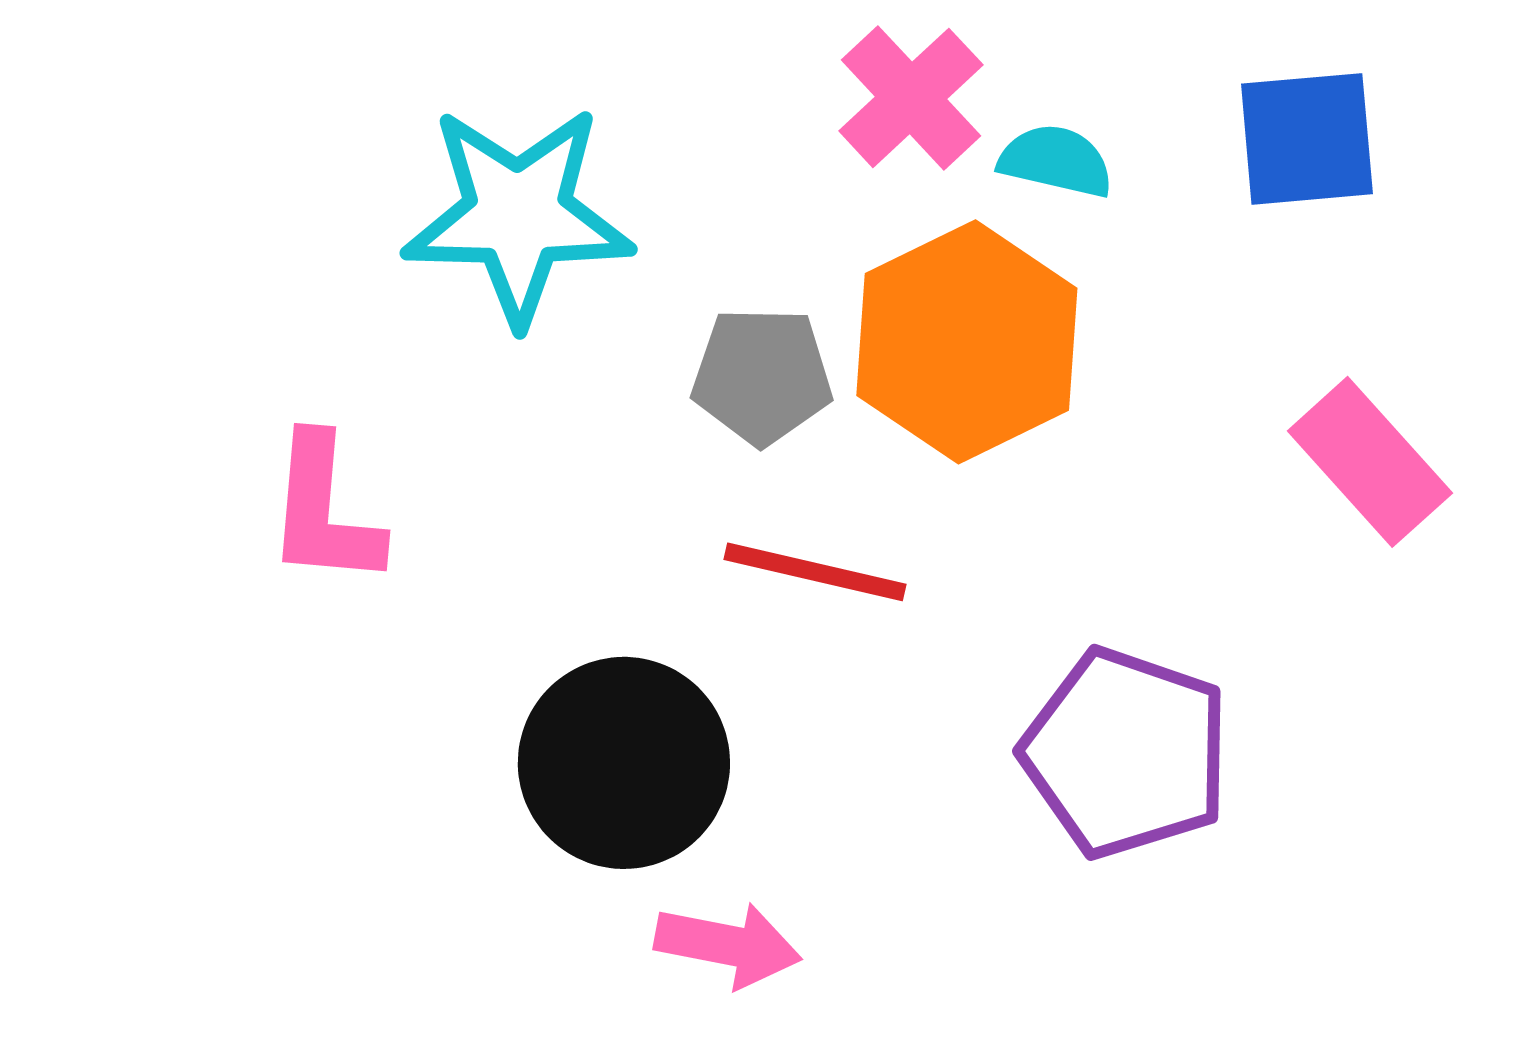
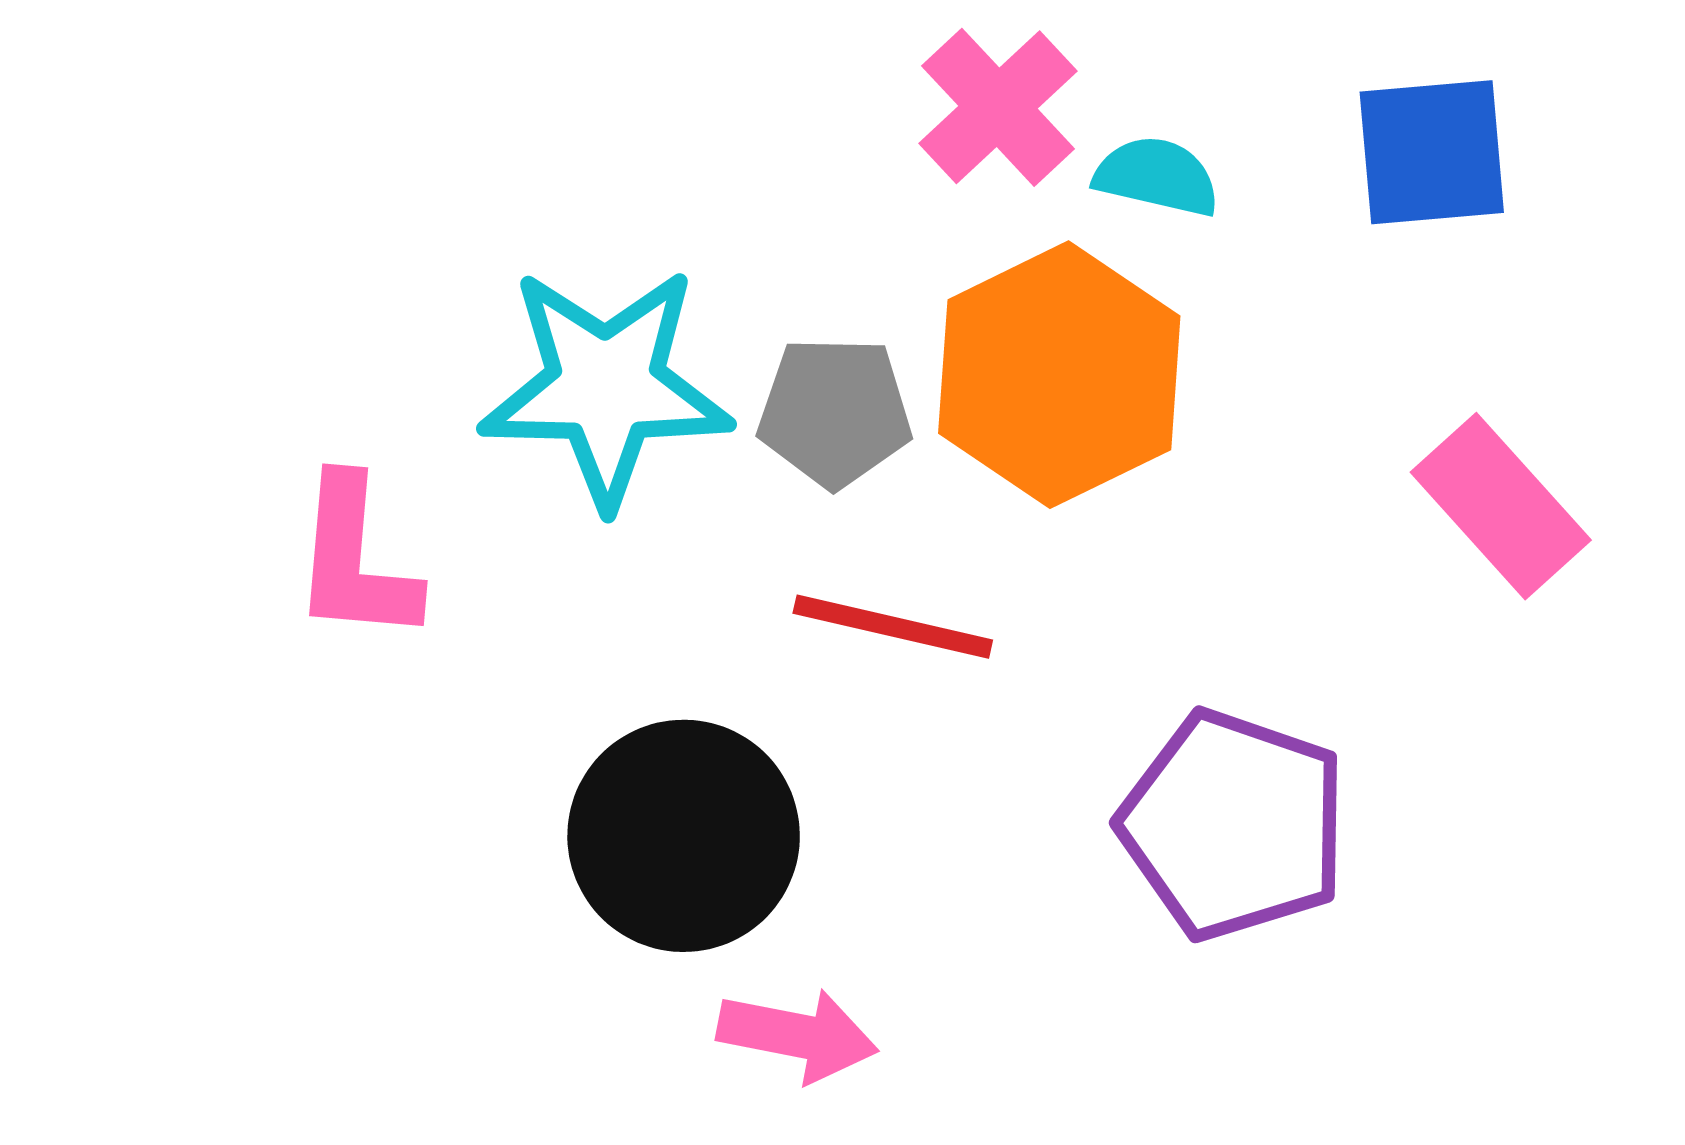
cyan star: (518, 215) -> (606, 387), moved

